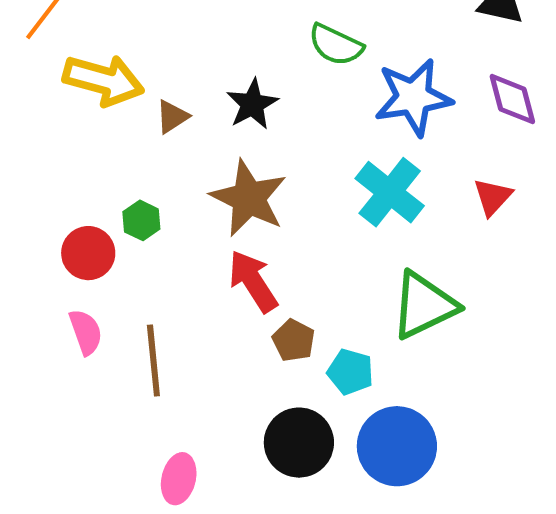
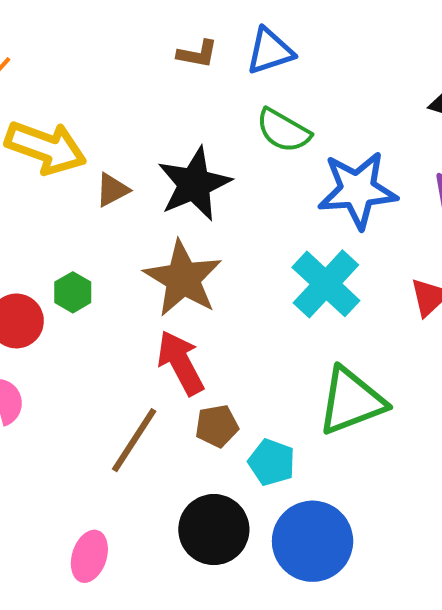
black star: (252, 104) -> (194, 184), size x1.4
brown pentagon: (294, 340) -> (217, 426), turned 30
brown line: (153, 361) -> (134, 440), moved, turned 34

